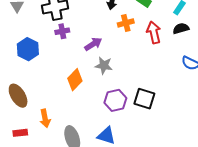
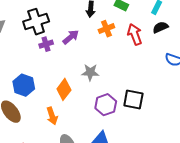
purple arrow: (93, 44) -> (71, 37), moved
blue hexagon: (28, 49) -> (24, 85), moved
orange arrow: (45, 118) -> (52, 116), moved

